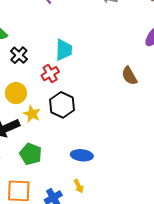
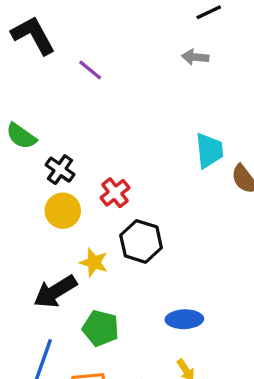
cyan trapezoid: (64, 50) -> (209, 151), moved
yellow circle: (16, 93) -> (63, 211), moved

